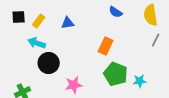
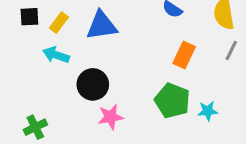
blue triangle: (68, 23) -> (102, 25), size x1.6
orange rectangle: (106, 46) -> (184, 55), moved
black circle: (49, 63) -> (93, 84), moved

